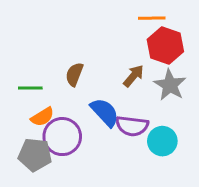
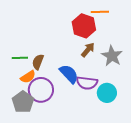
red hexagon: (165, 46) -> (84, 26), moved
brown semicircle: (74, 74) -> (38, 62), moved
gray pentagon: (35, 155) -> (23, 102), turned 30

